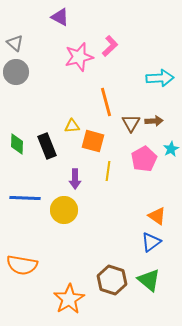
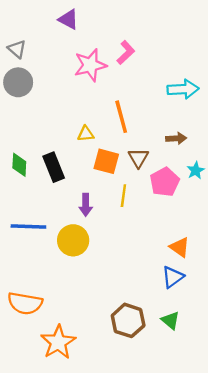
brown triangle: (131, 123) -> (138, 158), moved
yellow triangle: (72, 126) -> (86, 134), moved
green triangle: (149, 280) -> (170, 320), size x0.7
orange star: (69, 299) -> (58, 342), moved

